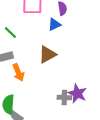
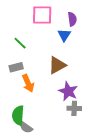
blue triangle: (54, 24) -> (64, 35), turned -32
purple star: (77, 93) -> (68, 91), moved

